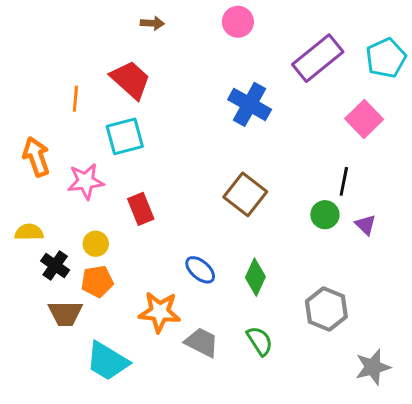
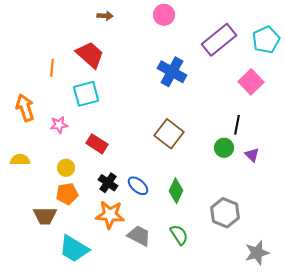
pink star: (86, 181) -> (59, 125), size x0.7
red rectangle: (141, 209) -> (97, 144), turned -35
black cross: (55, 265) -> (108, 183), moved

